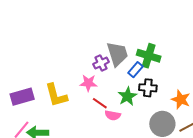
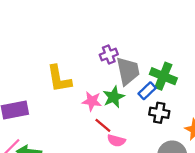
purple cross: (101, 63) -> (109, 55), moved
yellow L-shape: (56, 95) -> (59, 79), moved
green star: (127, 96) -> (114, 97), moved

